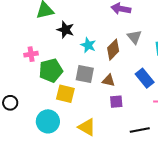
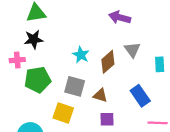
black star: (65, 30) -> (34, 39), moved, turned -30
yellow square: (65, 94) -> (63, 113), moved

